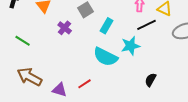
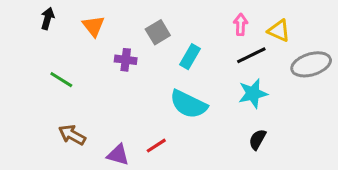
purple cross: (65, 28) -> (126, 60), turned -32
cyan star: (131, 46) -> (253, 93), moved
brown arrow: (30, 77) -> (72, 135), size x0.7

